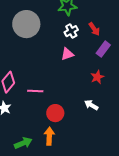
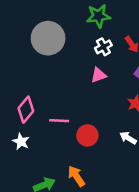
red circle: (55, 113) -> (87, 135), moved
orange arrow: (49, 136) -> (76, 176), turned -36

